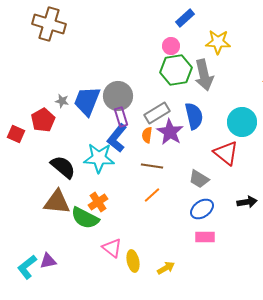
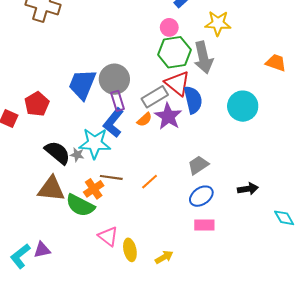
gray star: (62, 101) -> (77, 155), moved
orange semicircle: (147, 135) -> (144, 119), turned -140
red triangle: (226, 153) -> (178, 83), moved
brown line: (152, 166) -> (111, 177), moved
gray trapezoid: (199, 179) -> (198, 165), turned 115

